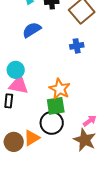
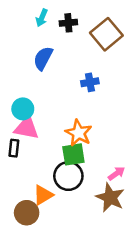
blue semicircle: (32, 30) -> (43, 58), turned -30
blue cross: (77, 46) -> (90, 82), moved
brown circle: (14, 142) -> (27, 213), moved

